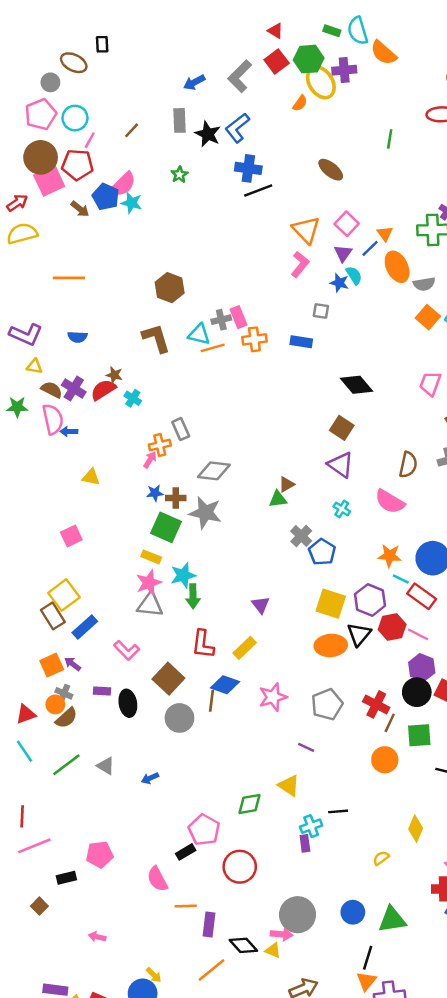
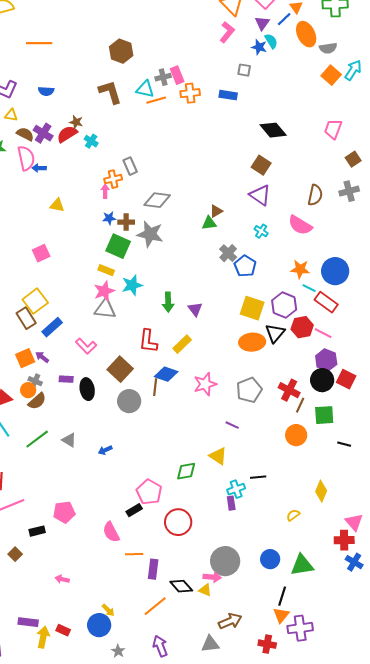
pink arrow: (150, 460) -> (105, 191), turned -32
green arrow: (193, 596) -> (168, 302), moved

